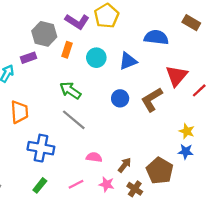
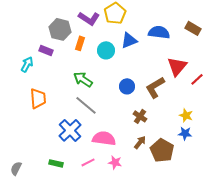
brown rectangle: (191, 23) -> (193, 28), moved
purple rectangle: (28, 58) -> (46, 50), turned 40
blue triangle: (128, 61) -> (129, 40), moved
blue cross: (41, 148) -> (70, 130), moved, turned 35
pink semicircle: (94, 157) -> (104, 138), size x1.6
brown arrow: (125, 165) -> (140, 142), moved
green rectangle: (40, 185) -> (56, 163), turned 64
brown cross: (135, 189) -> (140, 116), moved

